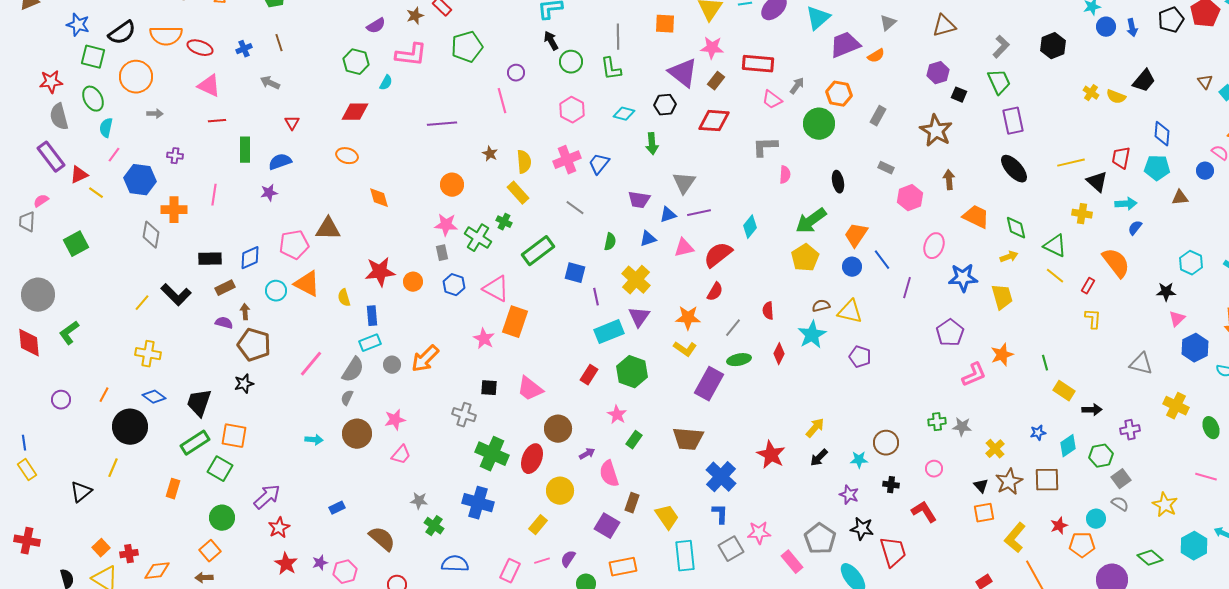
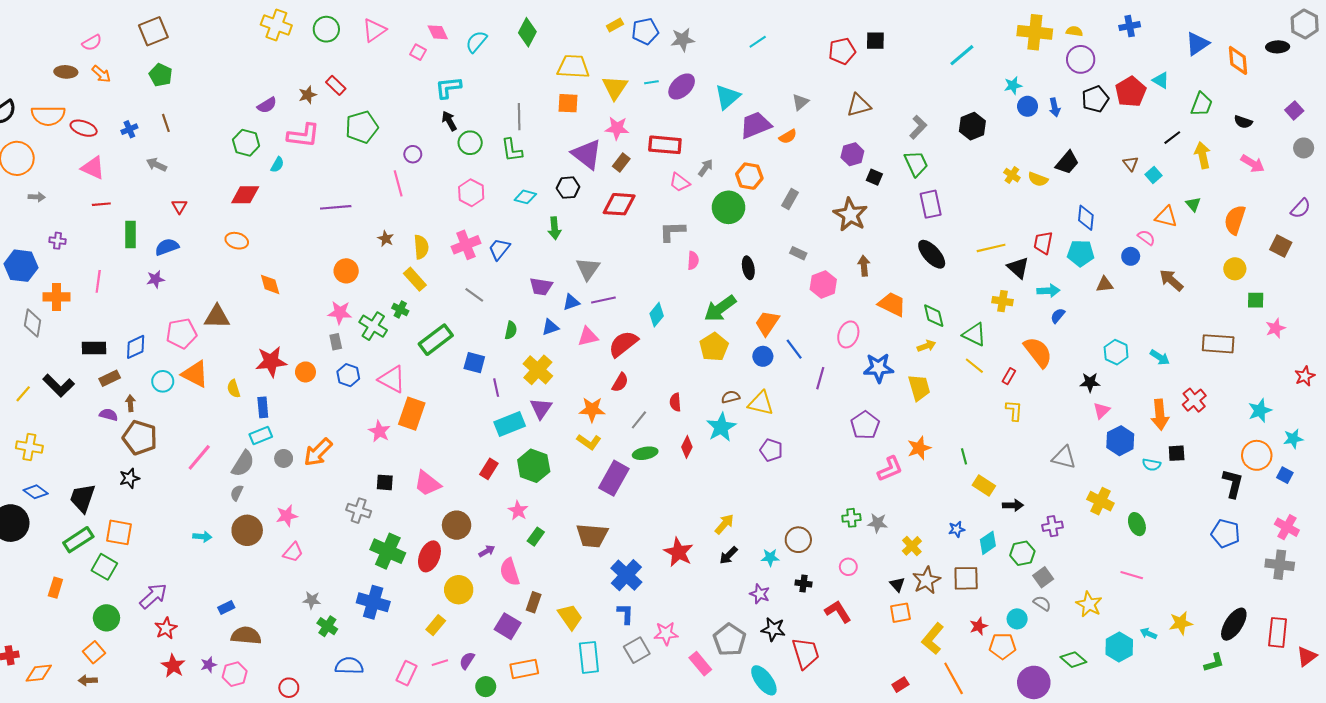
brown semicircle: (382, 539) -> (246, 636), moved, turned -36

